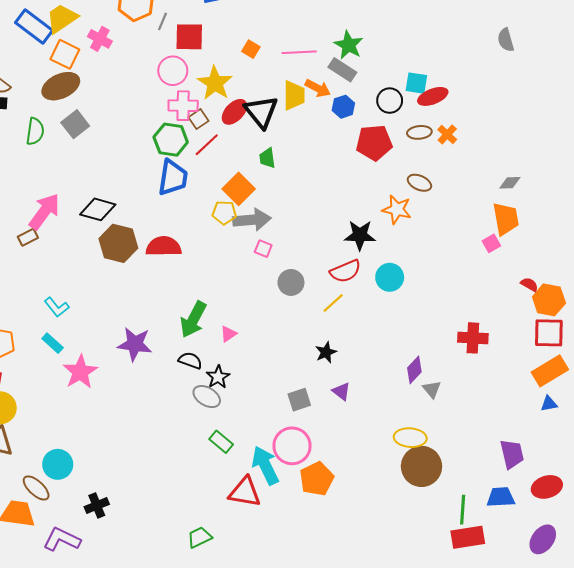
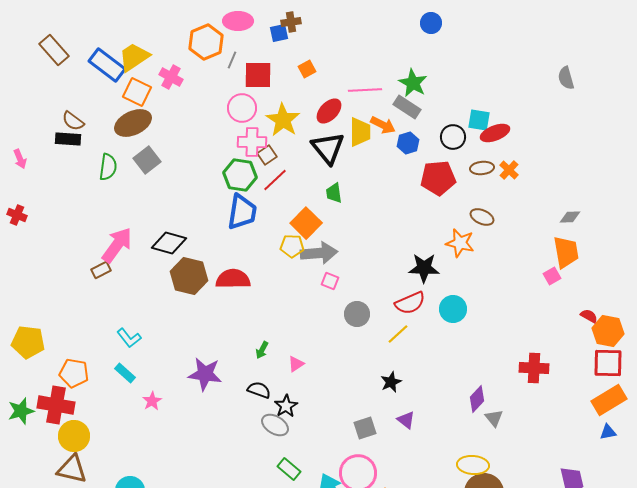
orange square: (251, 49) -> (307, 69), moved, turned 30
red ellipse: (234, 112) -> (329, 111), moved
green arrow: (193, 319) -> (262, 350), size x0.5
pink star: (80, 372) -> (152, 401), size x0.6

